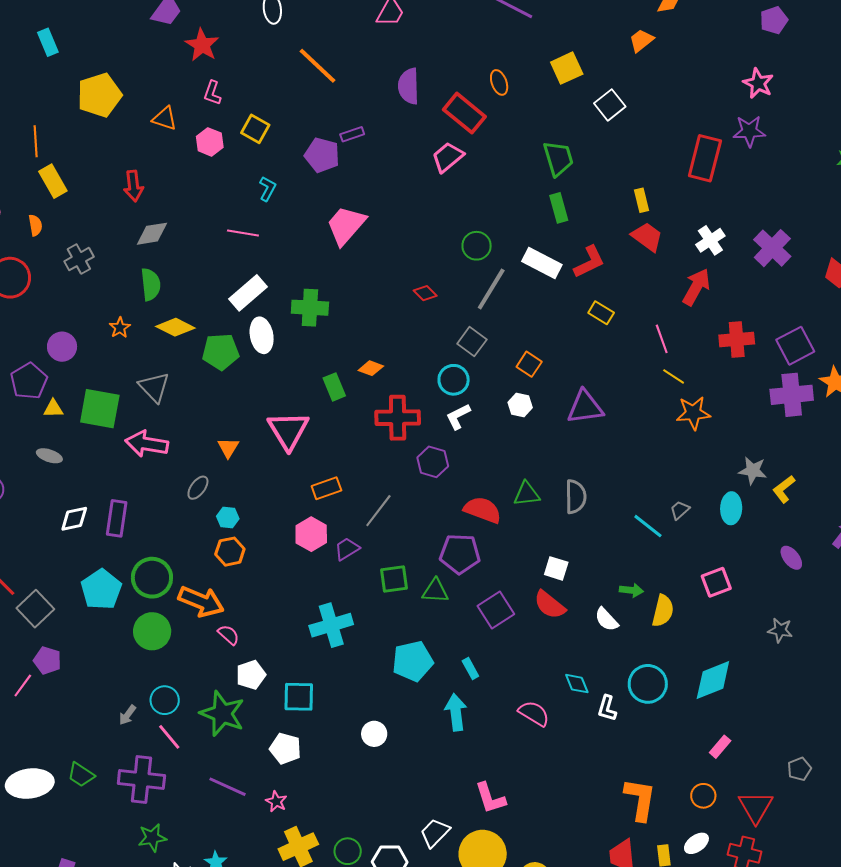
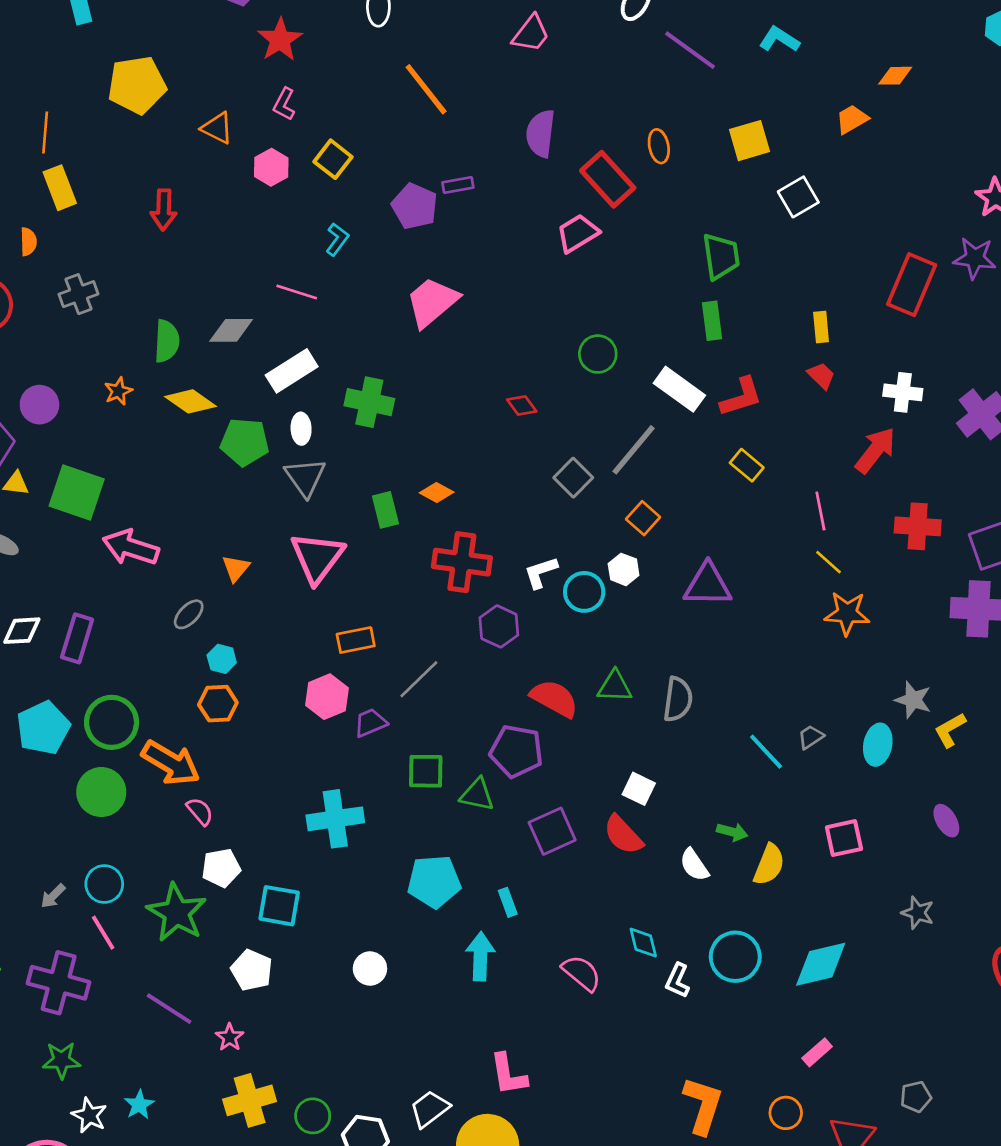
gray diamond: (152, 234) -> (231, 330), moved
red trapezoid: (647, 237) -> (821, 376), size x0.7
white cross: (710, 240) -> (903, 392), turned 32
gray line: (491, 289) -> (634, 450), moved
white ellipse: (262, 335) -> (301, 429), size x0.7
cyan circle: (454, 380) -> (584, 592), moved
gray triangle: (154, 387) -> (305, 477), moved

